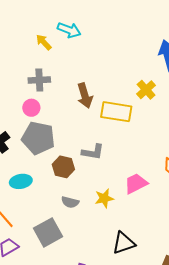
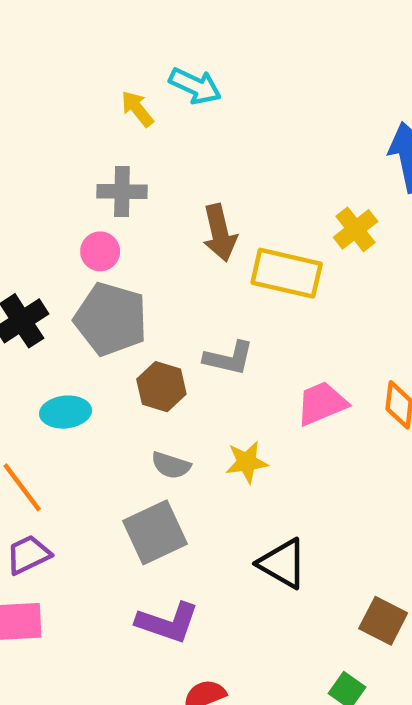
pink trapezoid: (136, 183) -> (322, 403), moved
gray square: (48, 232) -> (155, 532), moved
black triangle: (124, 243) -> (283, 564), turned 45

